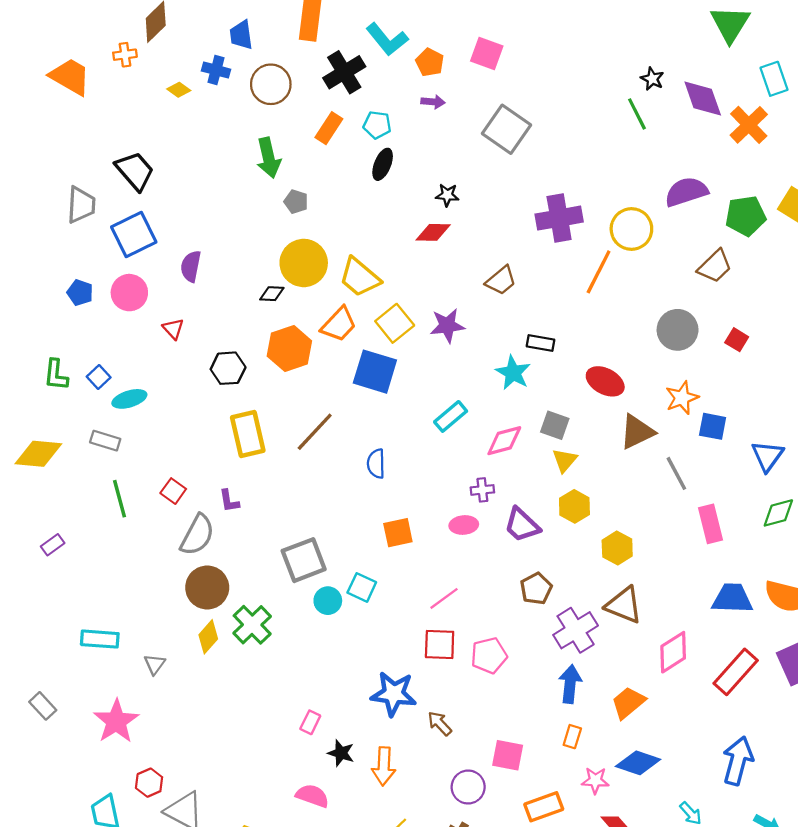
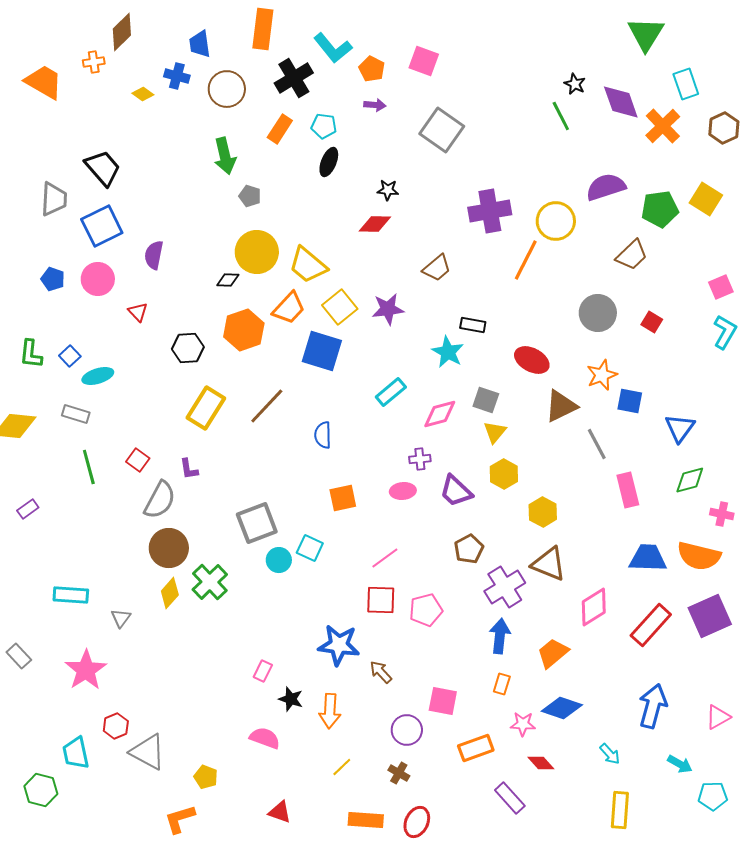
yellow rectangle: (248, 434) -> (206, 408), turned 45

